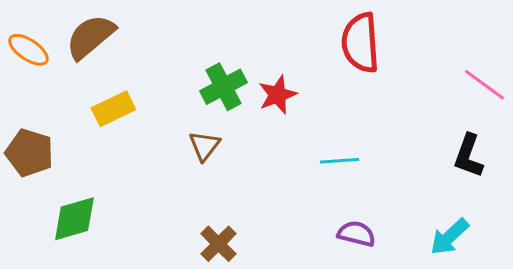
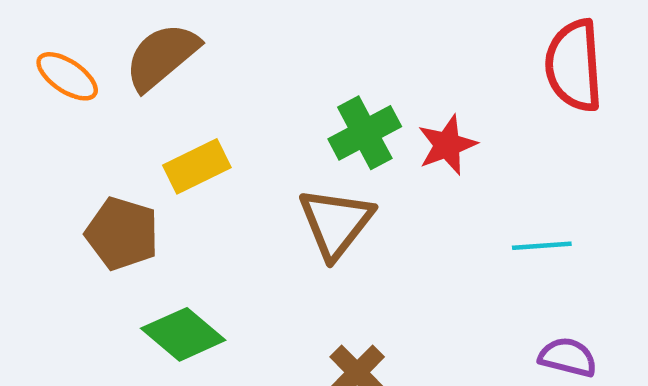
brown triangle: (204, 146) -> (336, 223), size x1.6
brown pentagon: (29, 153) -> (122, 234), moved
green diamond: (74, 219) -> (183, 334), moved, turned 56

